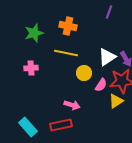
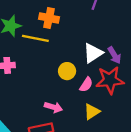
yellow line: (66, 53) -> (35, 38), moved
yellow triangle: (116, 101) -> (92, 112), moved

